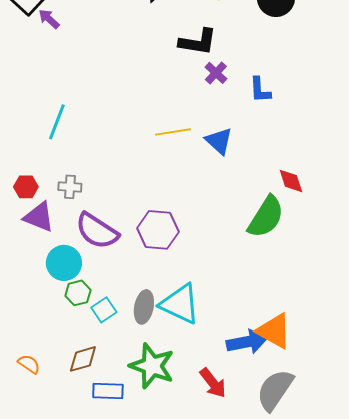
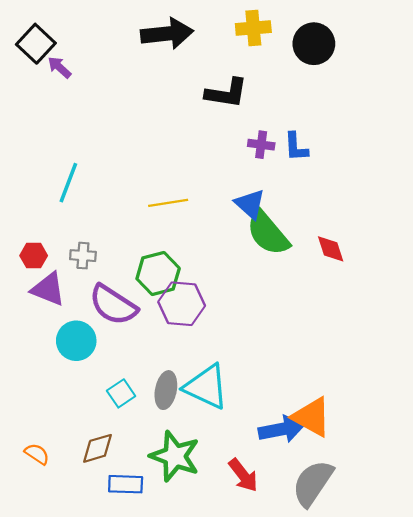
purple cross: (216, 73) -> (261, 145), moved, turned -35
yellow line: (173, 132) -> (168, 203), moved
green semicircle: (266, 217) -> (268, 233), moved, turned 108
green hexagon: (78, 293) -> (158, 273), moved, size x1.5

